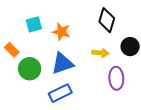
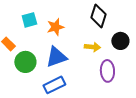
orange star: (61, 32) -> (55, 27), turned -30

